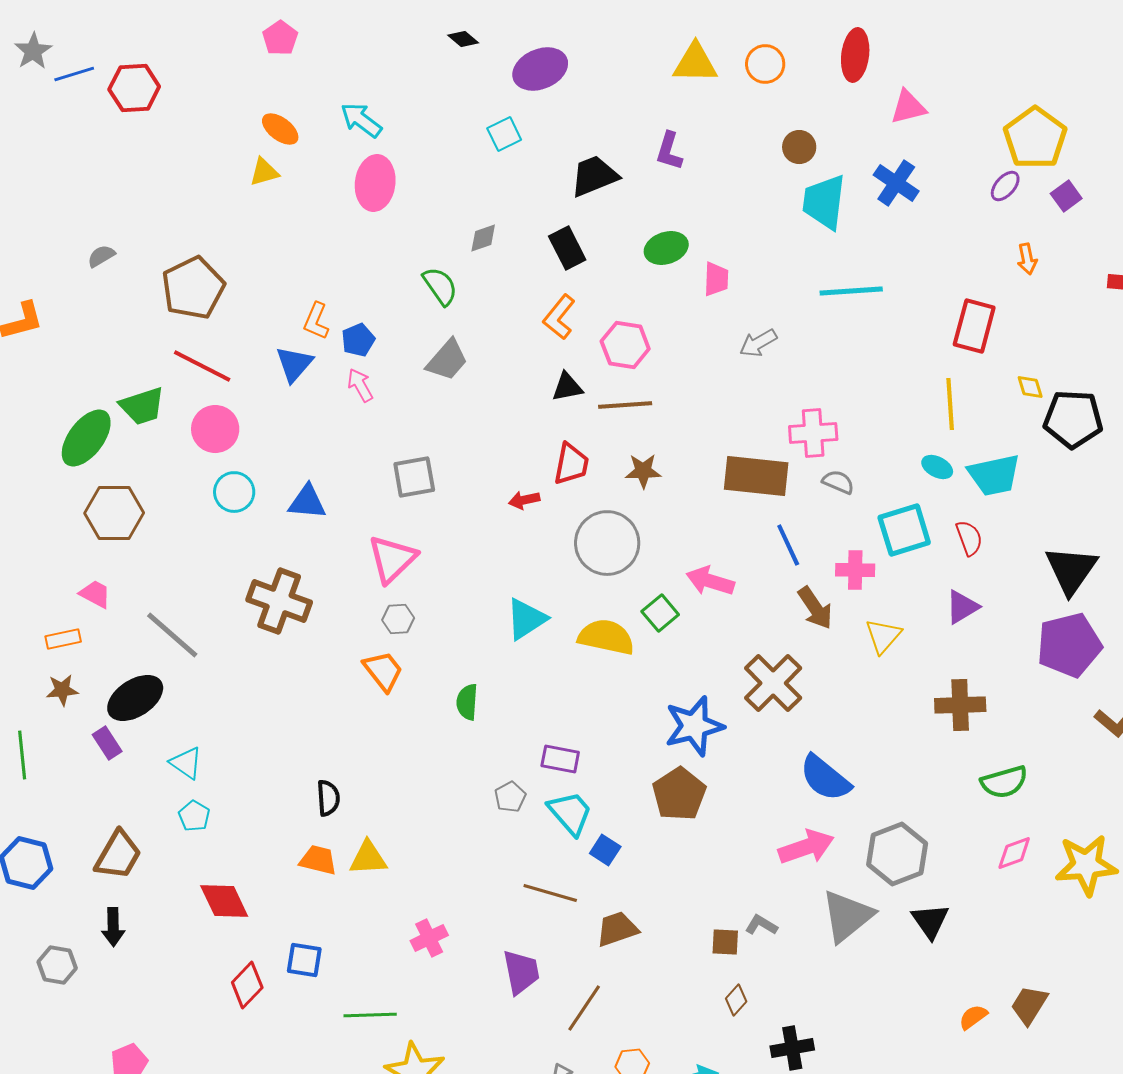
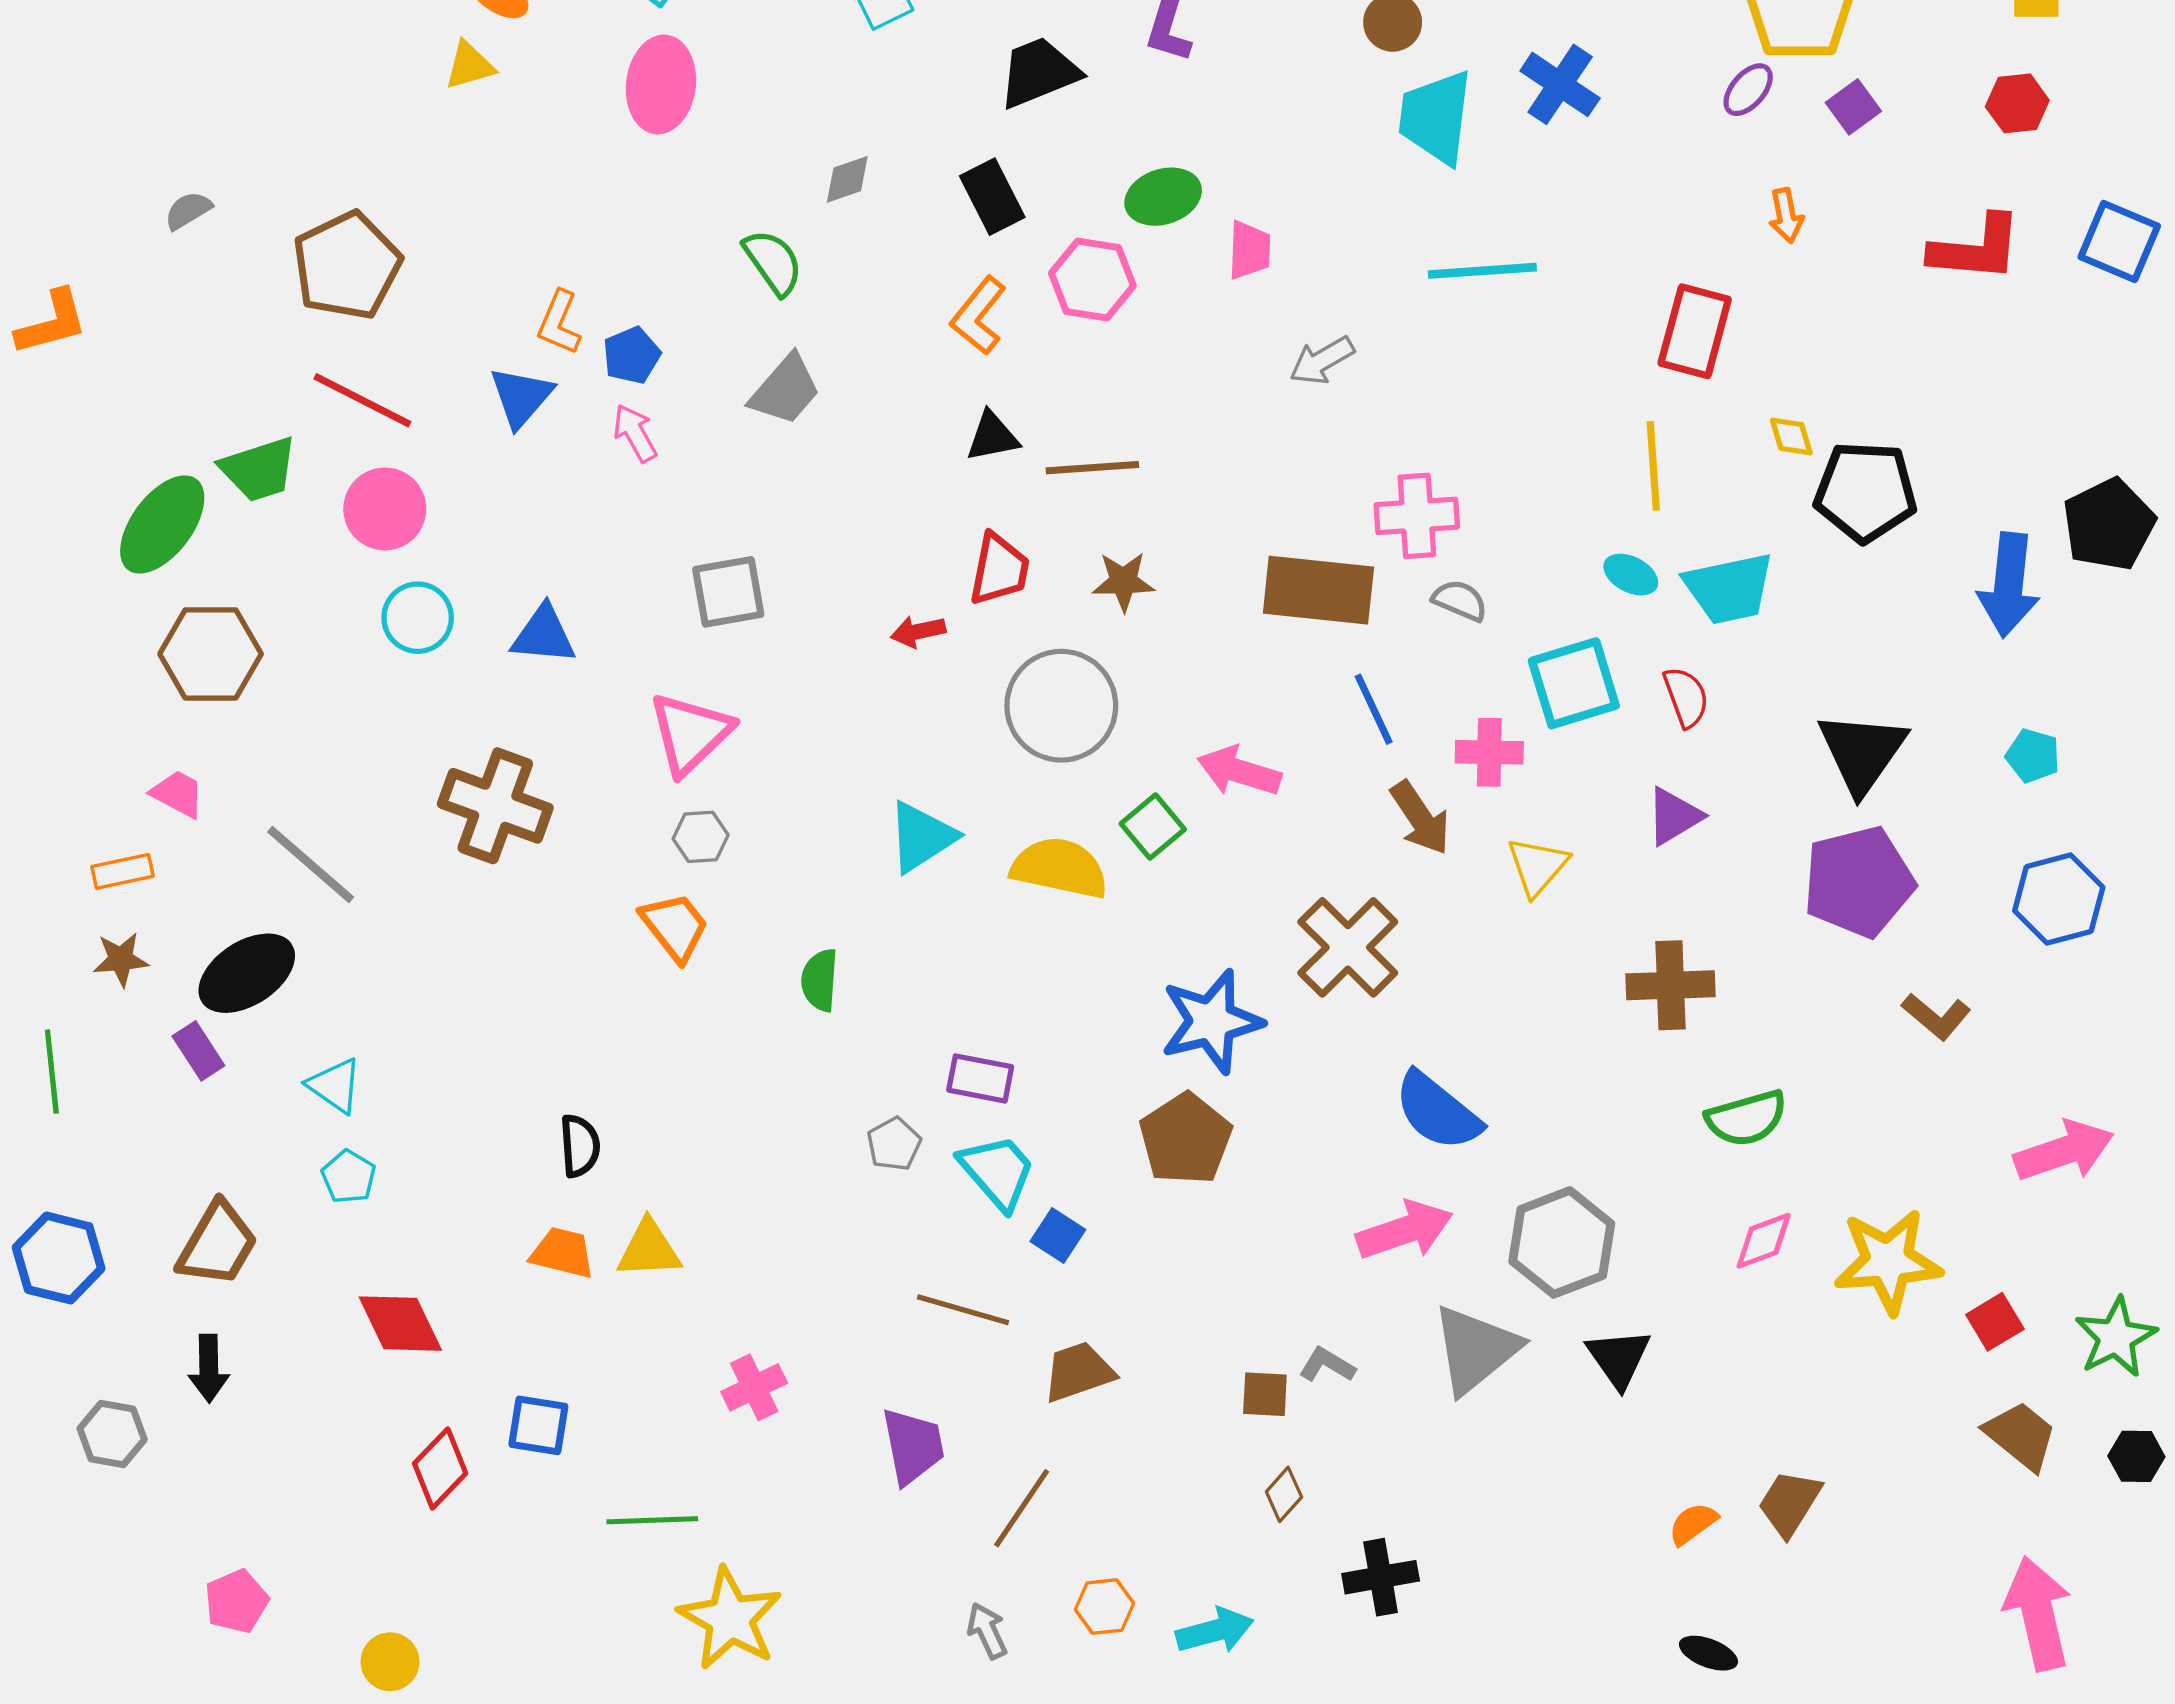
pink hexagon: (625, 345) -> (1092, 279), moved

